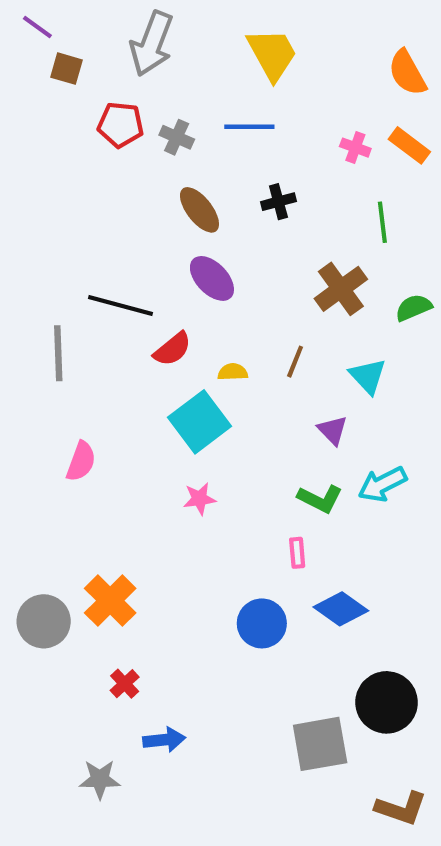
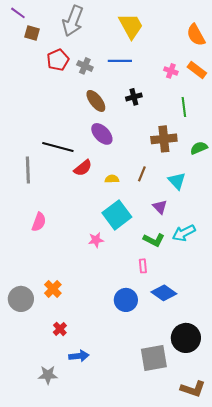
red pentagon: (121, 125) -> (58, 60), turned -30
brown cross: (341, 289) -> (164, 139), turned 30
cyan square: (199, 422) -> (117, 215), moved
orange cross: (110, 601) -> (53, 289), size x0.7

